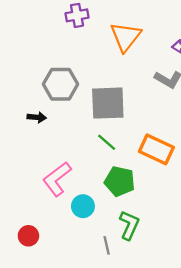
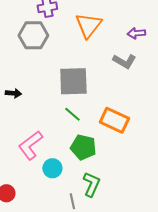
gray hexagon: (60, 84) -> (33, 35), moved

